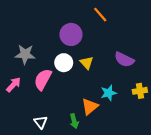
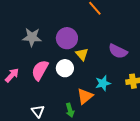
purple circle: (71, 34) -> (67, 38), moved
gray star: (25, 54) -> (32, 37), moved
white circle: (64, 63) -> (65, 68), moved

